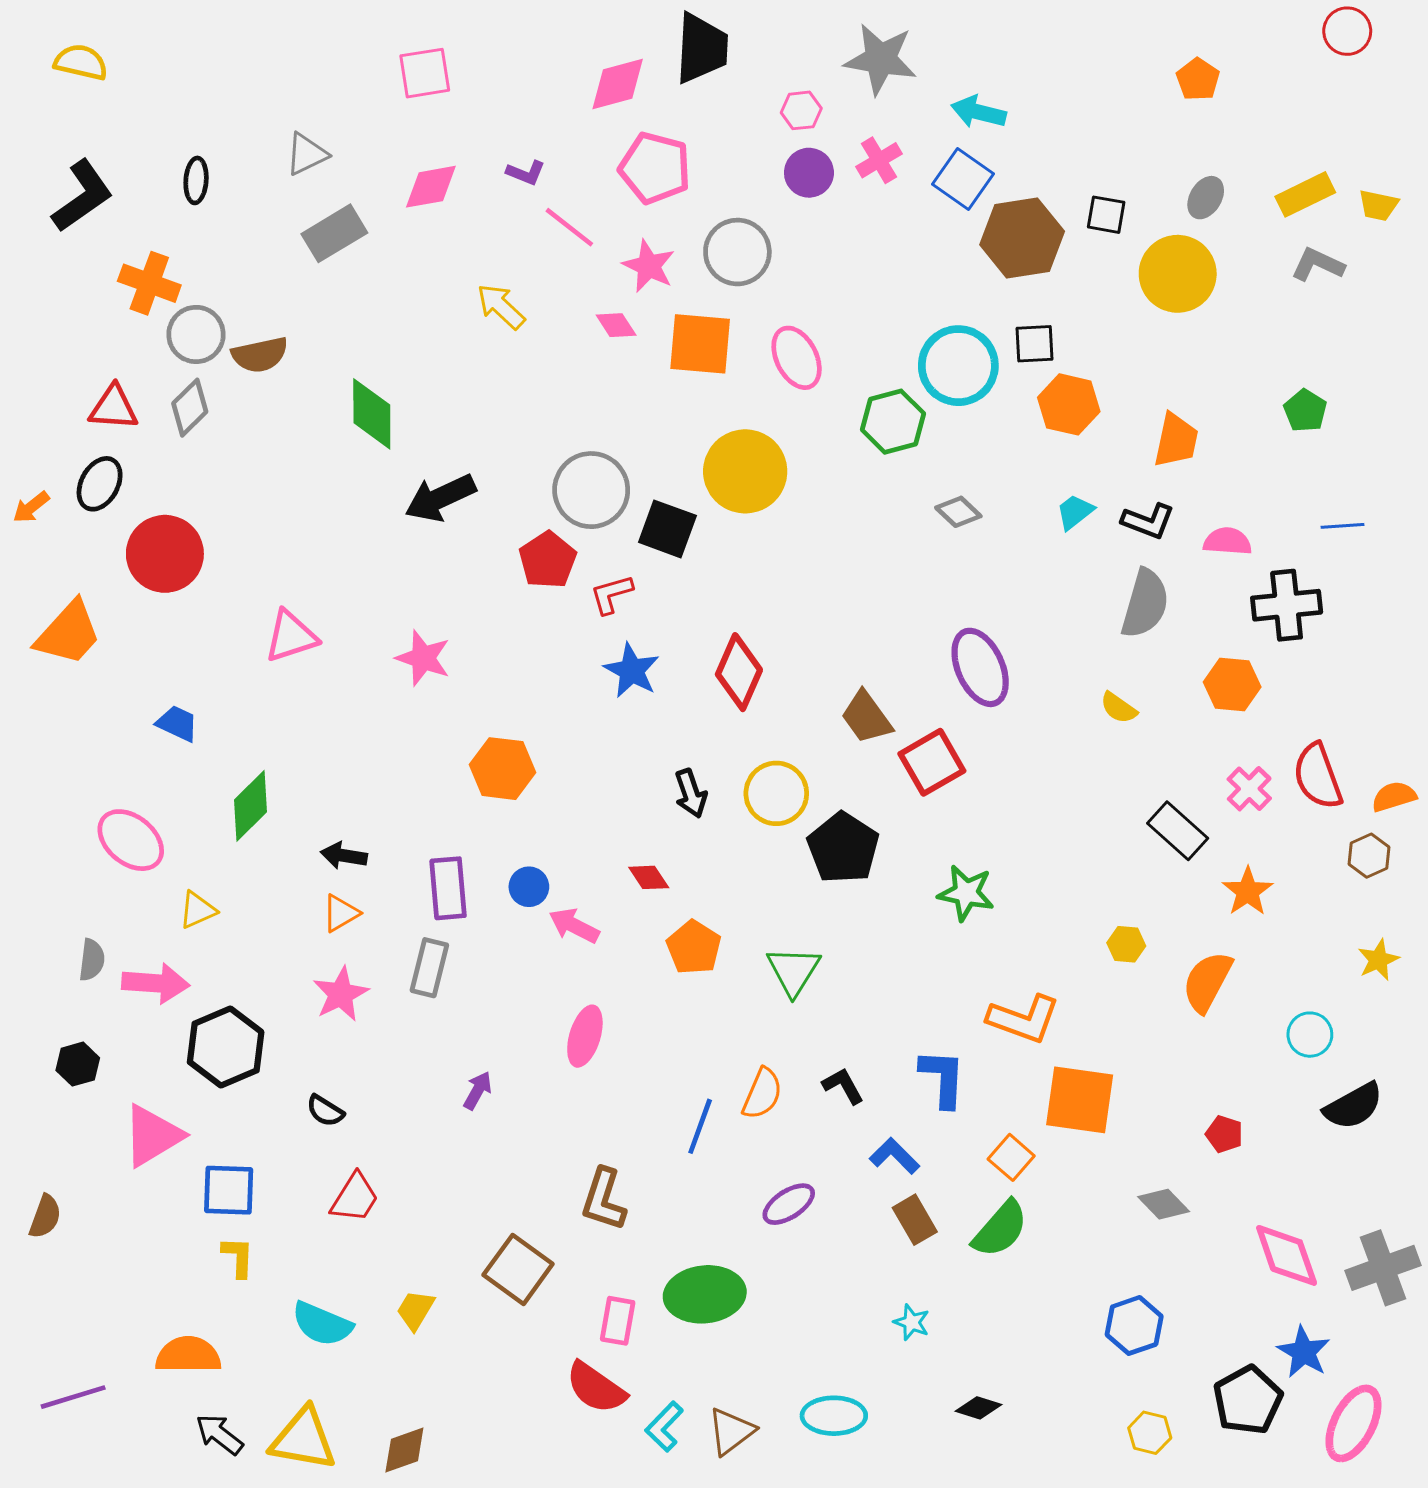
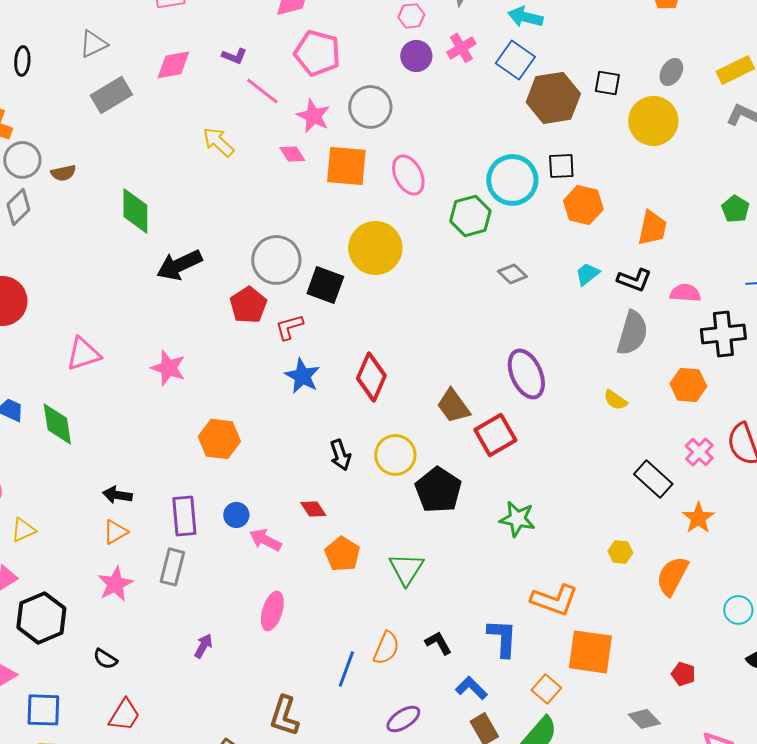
brown semicircle: (260, 355) -> (63, 173), size x0.7
green diamond: (250, 806) -> (57, 424), moved, turned -54

